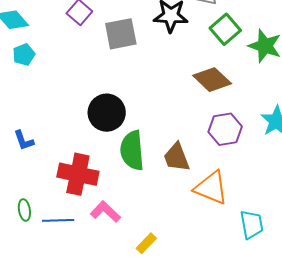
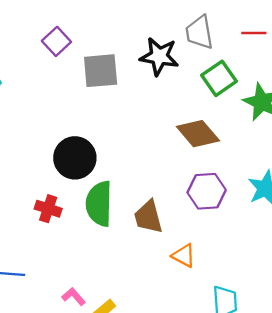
red cross: (78, 174) -> (48, 209), moved, size x0.6
orange triangle: (211, 188) -> (184, 256), size x0.6
pink L-shape: (105, 212) -> (74, 297), moved, size x0.7

